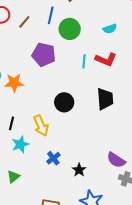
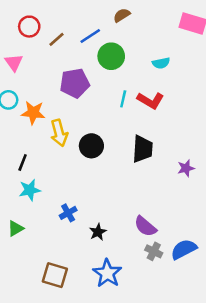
blue line: (51, 15) -> (90, 36), turned 36
purple pentagon: (44, 55) -> (75, 83), turned -30
yellow arrow: (41, 126) -> (59, 133), moved

